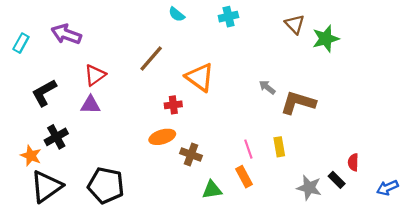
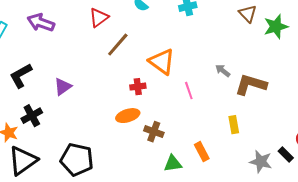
red triangle: (95, 75) -> (99, 18), moved
purple triangle: (91, 105) -> (63, 87), turned -36
pink line: (248, 149) -> (189, 91), moved

